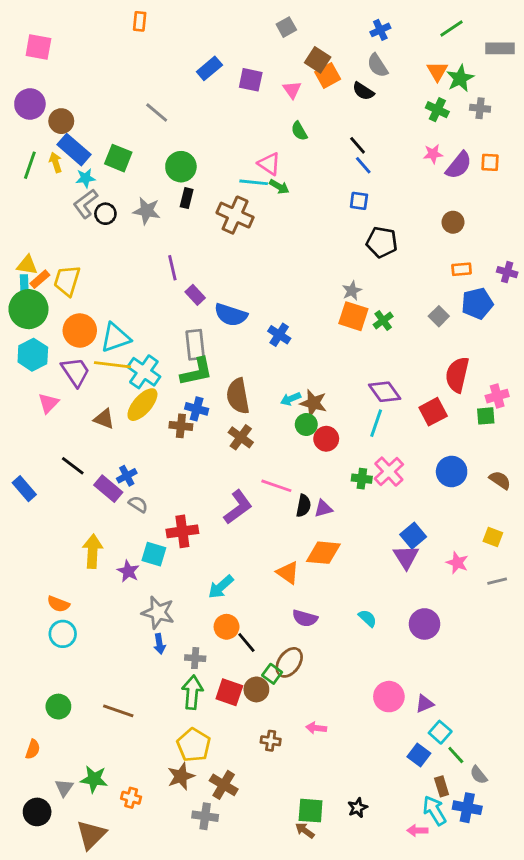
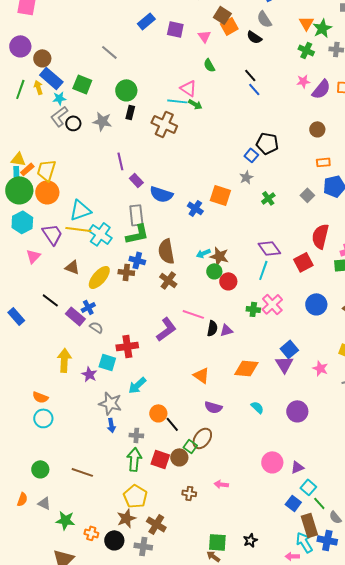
blue square: (359, 201) -> (251, 155), moved, turned 32
orange square: (353, 316) -> (220, 195), moved
orange circle: (80, 330) -> (47, 192), moved
yellow ellipse: (142, 405) -> (99, 277), moved
orange diamond: (323, 553) -> (246, 368), moved
cyan arrow: (221, 587) -> (137, 385), moved
brown rectangle: (442, 786) -> (309, 525), size x1.6
gray triangle: (64, 788) -> (44, 503), moved, turned -40
black circle: (37, 812) -> (114, 540), moved

